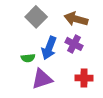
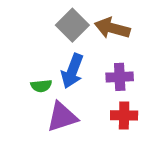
gray square: (36, 17) -> (72, 25), moved
purple cross: (74, 44) -> (120, 77), moved, turned -30

